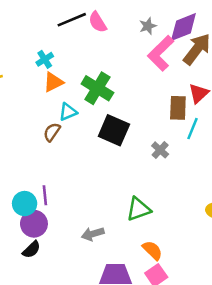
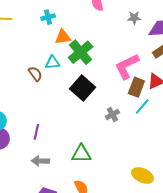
pink L-shape: (161, 53) -> (127, 66), moved
orange triangle: (53, 82) -> (63, 37), moved
brown semicircle: (52, 132) -> (35, 74), turned 91
purple line: (45, 195) -> (36, 132), moved

